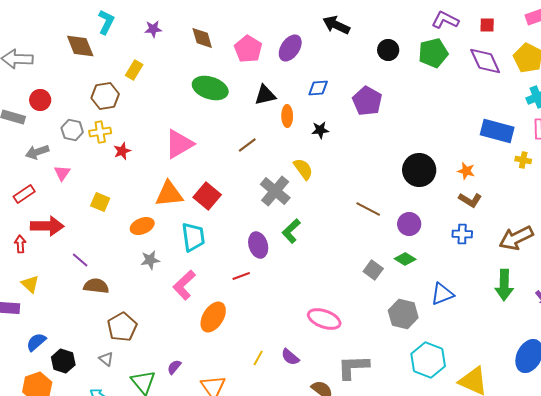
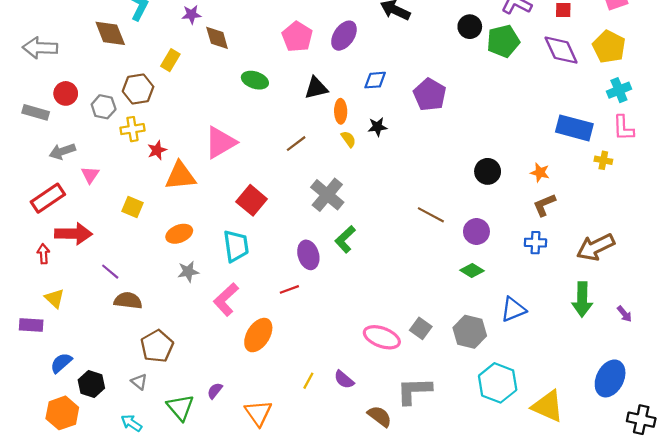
brown diamond: (202, 38) -> (217, 38), moved
black circle: (388, 50) -> (470, 27), moved
green ellipse: (210, 88) -> (255, 80), size x0.7
gray hexagon: (72, 130) -> (104, 107), moved
yellow semicircle: (303, 169) -> (348, 139), moved, size x0.7
black circle: (419, 170) -> (488, 171), size x0.7
red rectangle: (24, 194) -> (48, 198), size x1.4
orange triangle: (169, 194) -> (180, 176), moved
brown L-shape: (470, 200) -> (544, 205), turned 125
gray square: (373, 270) -> (421, 328), moved

